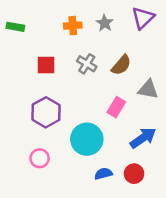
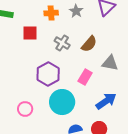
red square: (46, 65) -> (30, 33), moved
purple hexagon: (46, 112) -> (48, 74), moved
pink circle: (40, 158) -> (25, 109), moved

